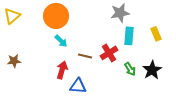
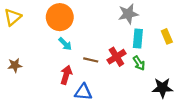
green arrow: (130, 69) -> (139, 63), moved
black star: (152, 70) -> (162, 88), moved, turned 30

